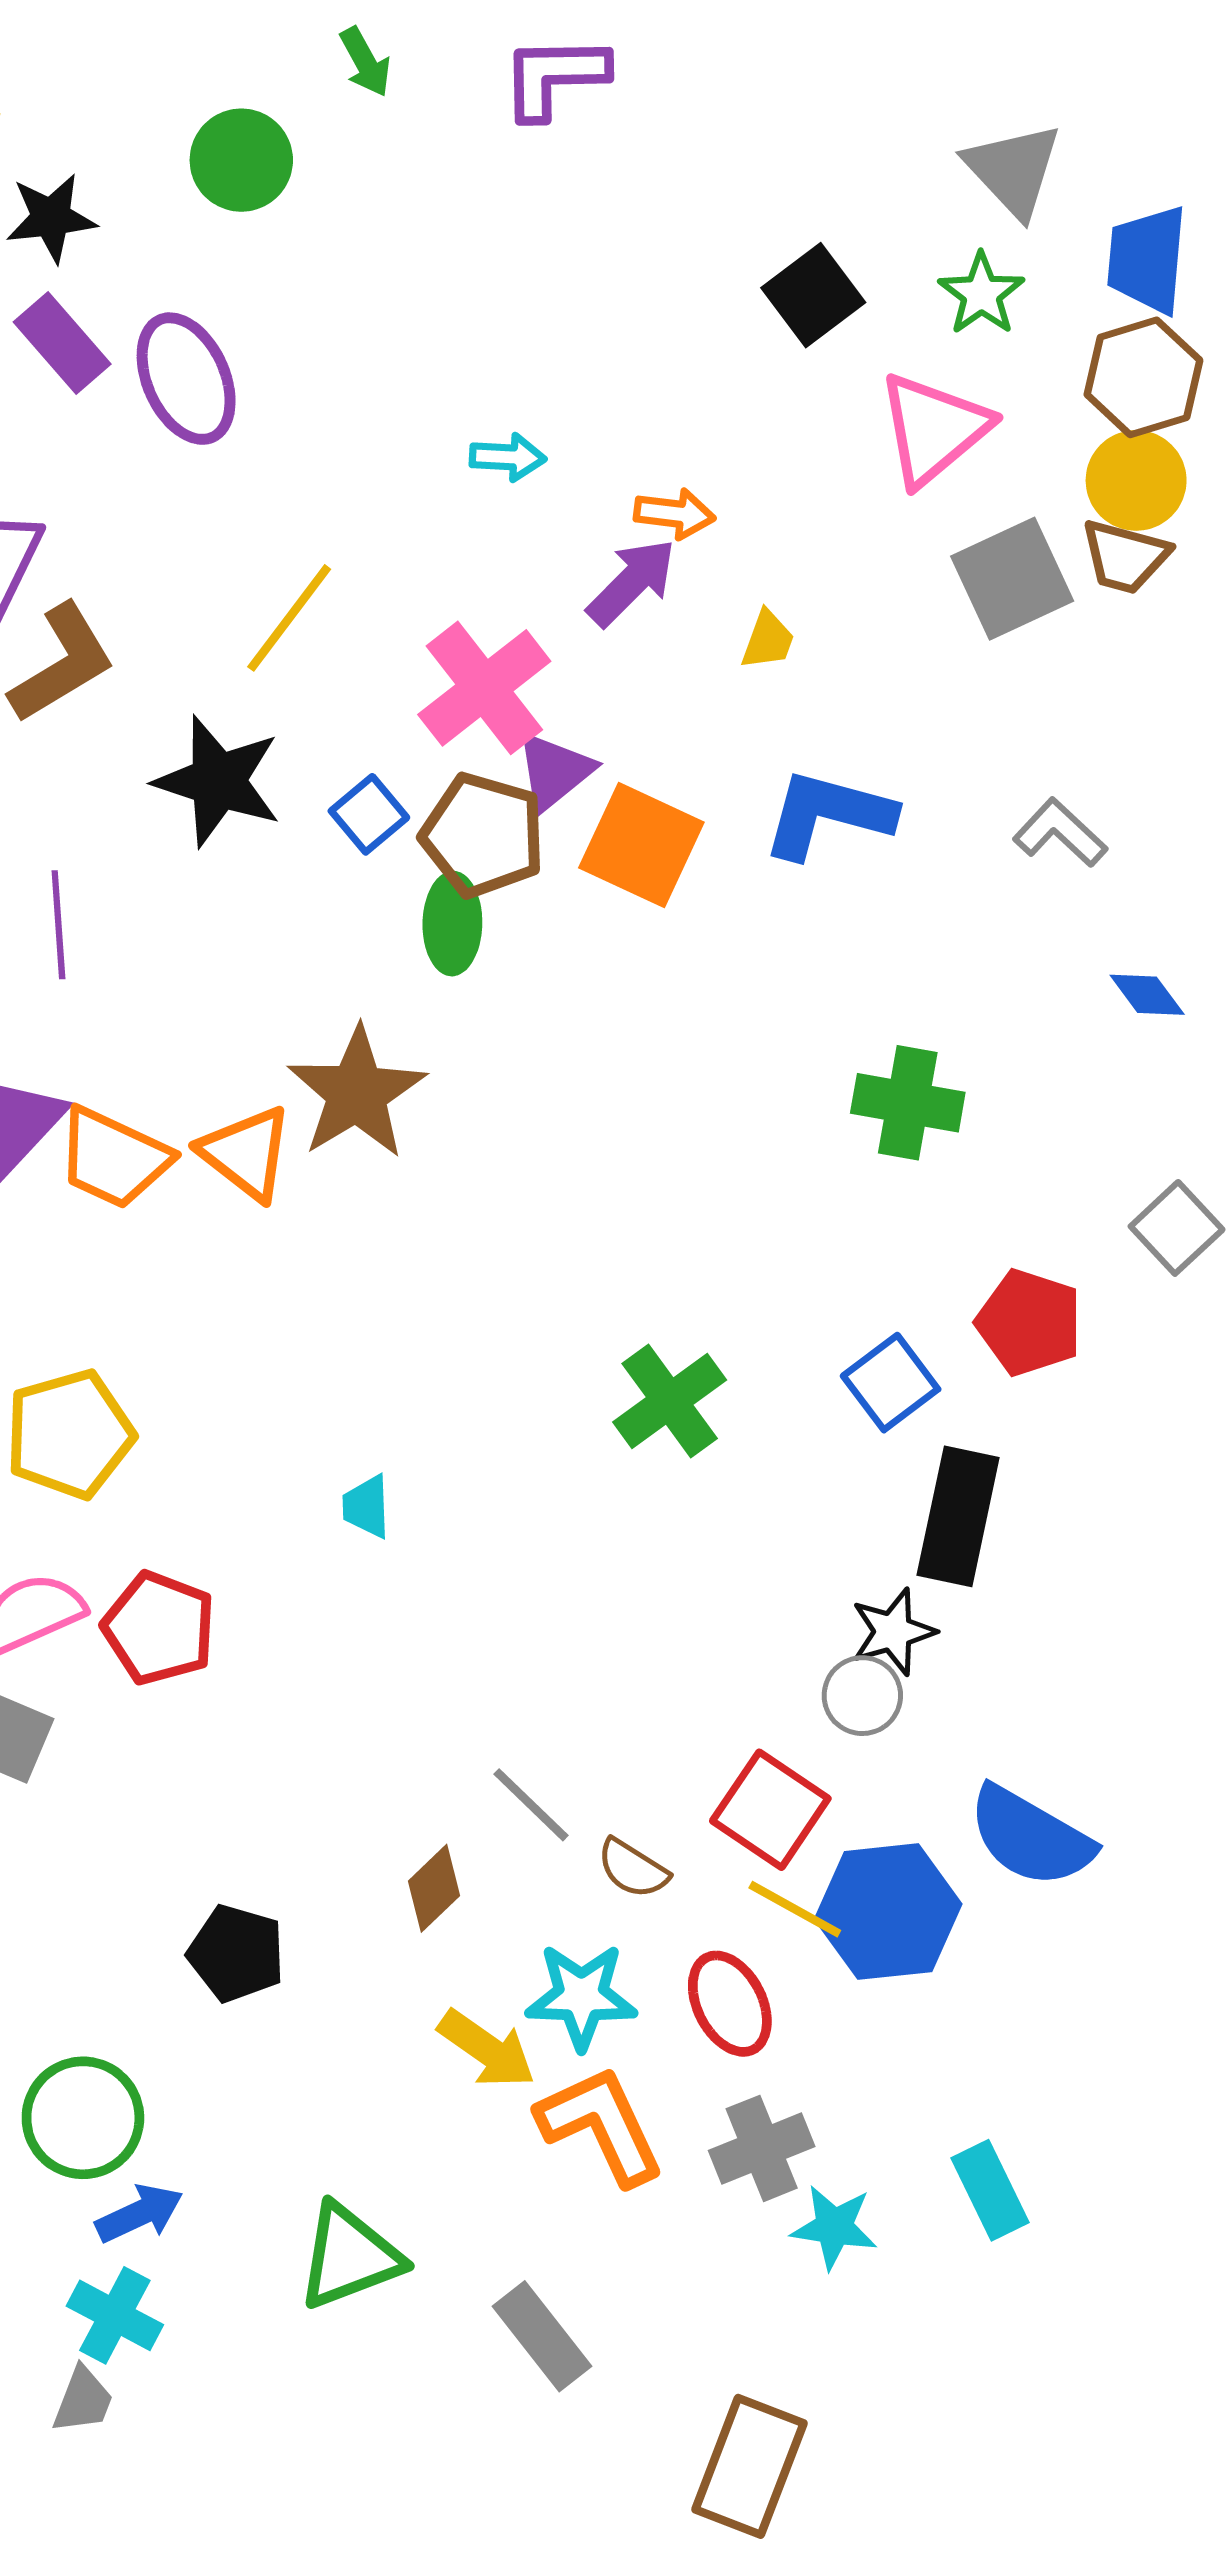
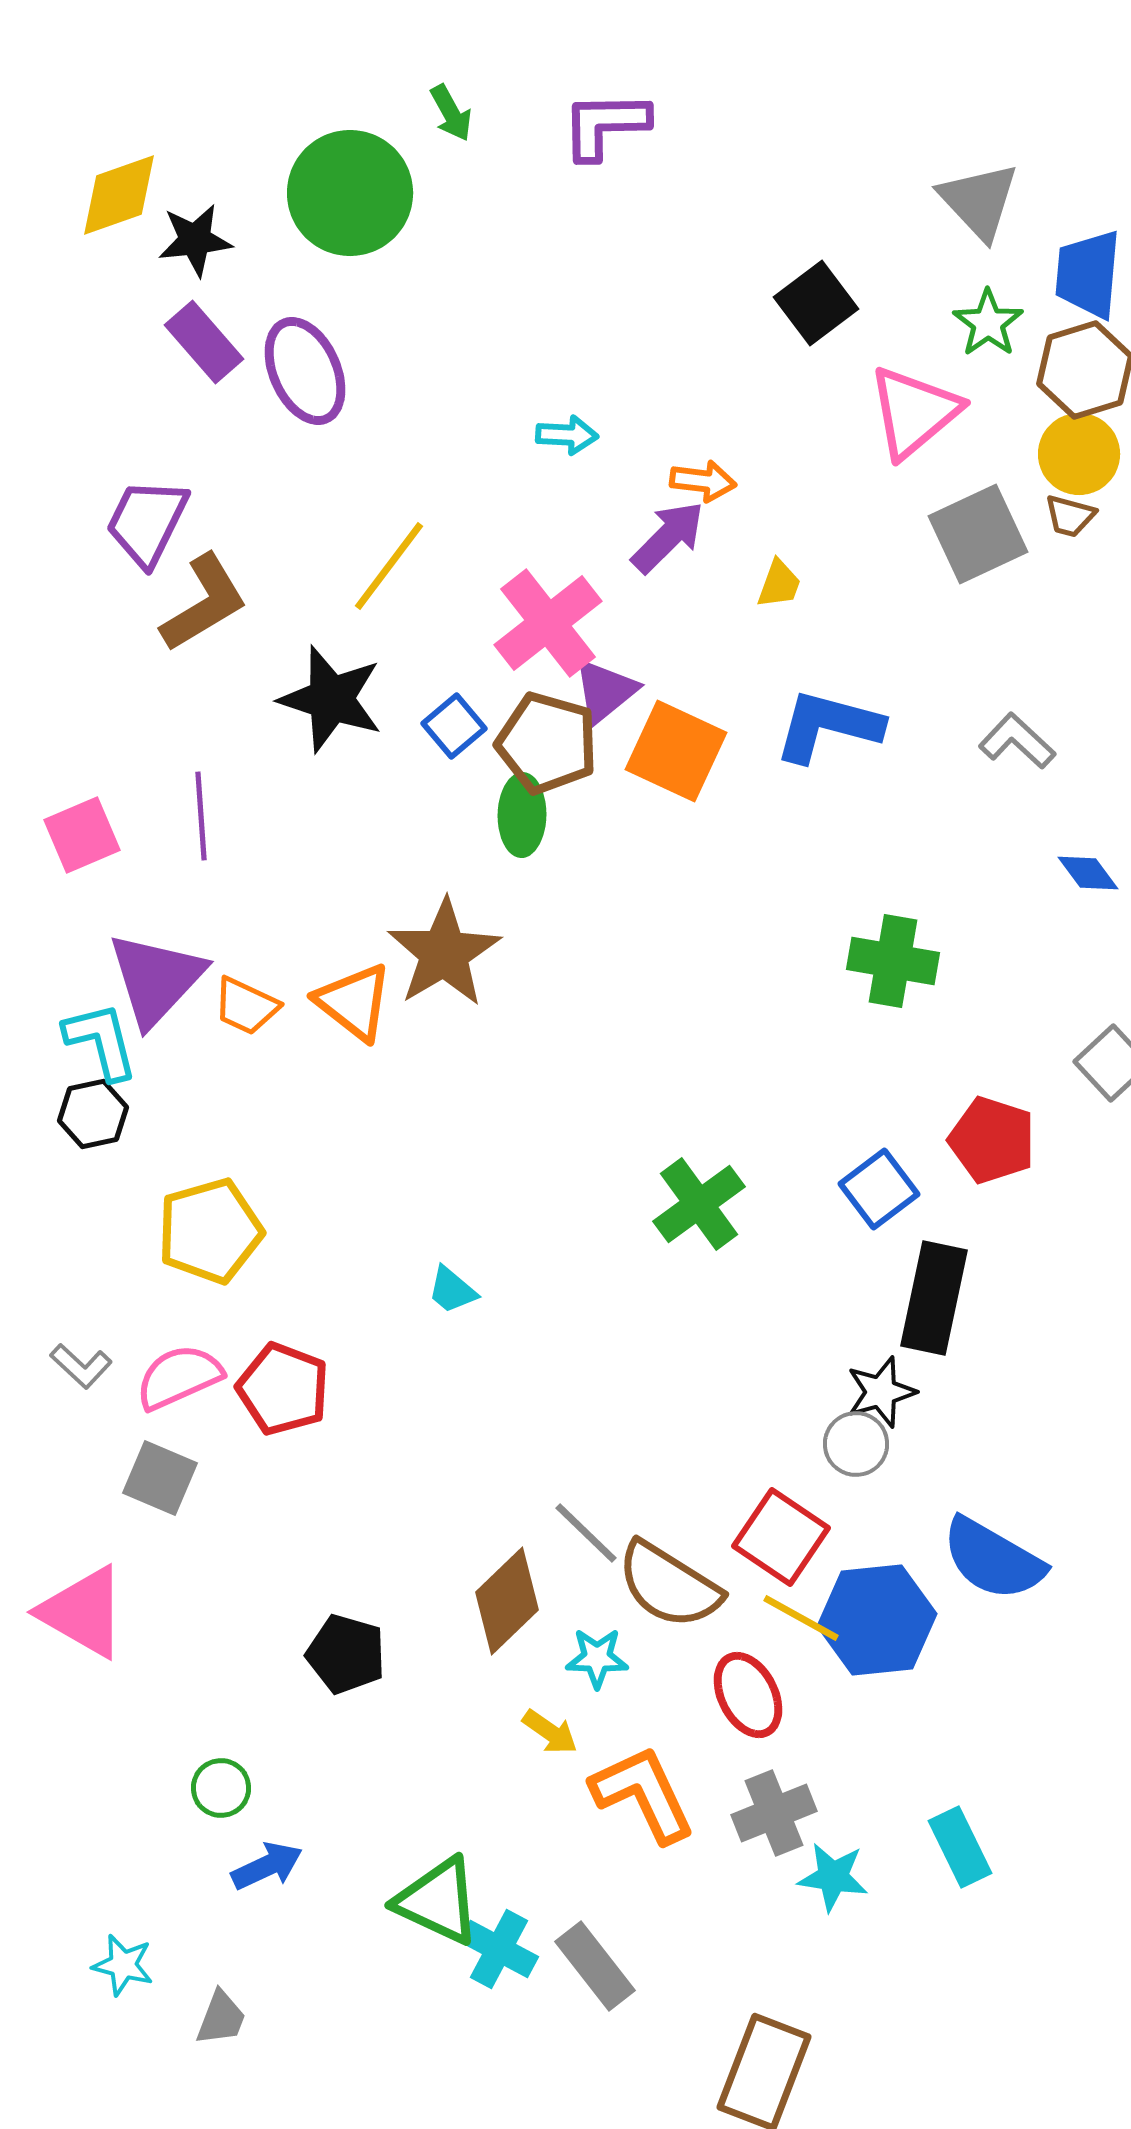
green circle: (241, 160) -> (350, 193), size x1.5
green star: (981, 294) -> (988, 323), moved
brown trapezoid: (1125, 557) -> (1070, 516), size x0.7
orange trapezoid: (114, 1158) -> (246, 1006), size x0.7
cyan trapezoid: (366, 1507) -> (452, 1290), turned -48
brown semicircle: (633, 1869) -> (669, 1585), size x1.8
brown diamond: (434, 1888) -> (507, 1601), size x1.5
cyan star: (581, 1996) -> (597, 1658), moved, size x0.7
yellow arrow: (487, 2049) -> (550, 1732), size x0.7
green circle: (83, 2118) -> (221, 1788), size x0.6
green triangle: (349, 2256) -> (438, 1901), turned 46
cyan cross: (115, 2315) -> (499, 1949), moved

